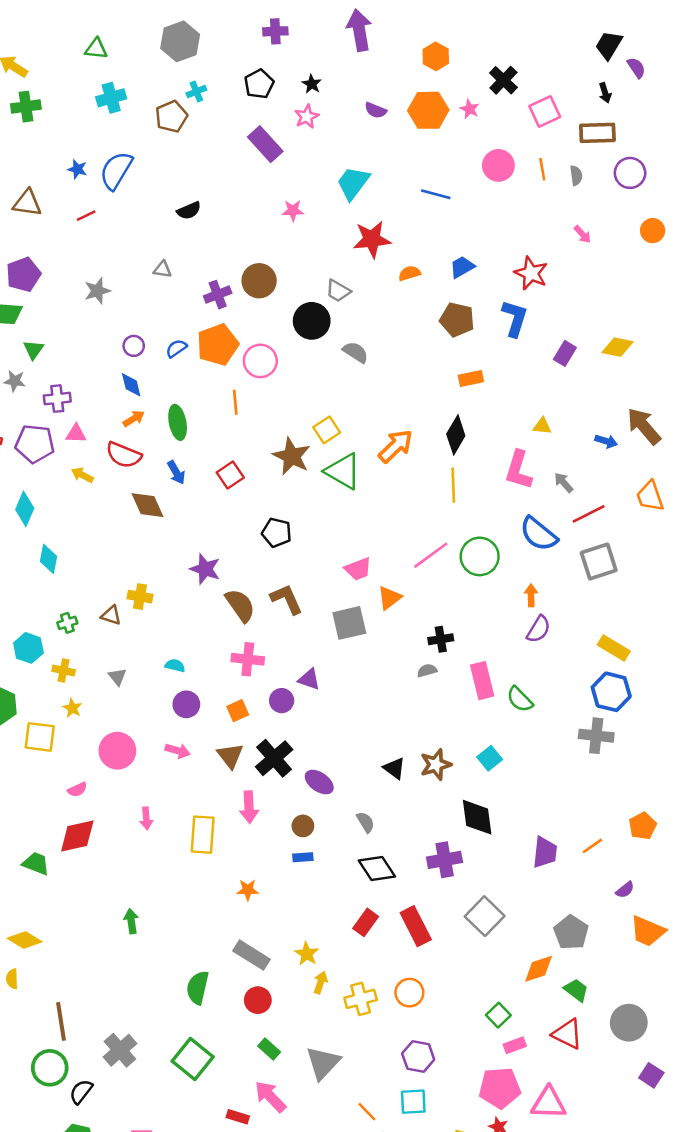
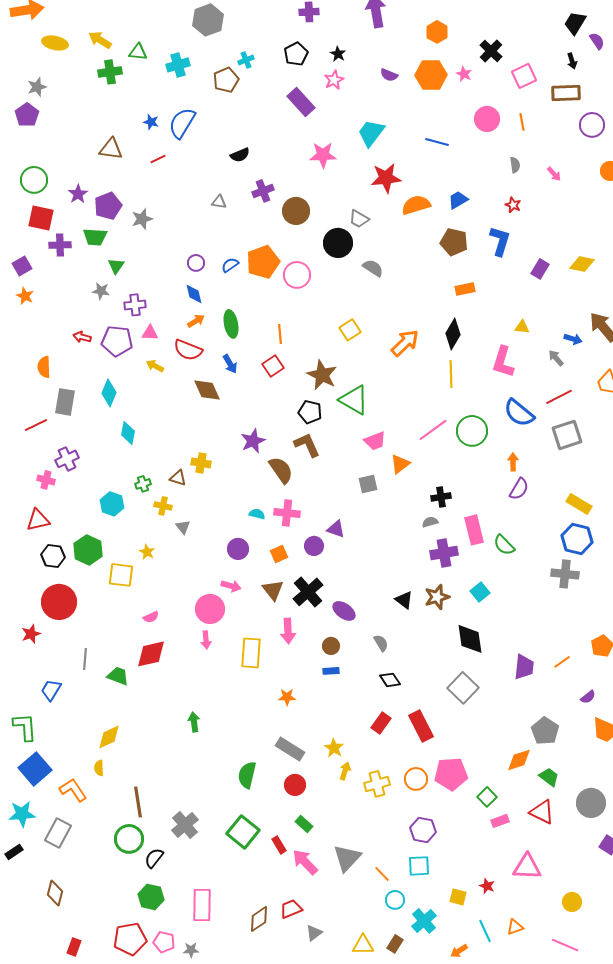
gray hexagon: (180, 41) -> (208, 20), moved
green triangle: (96, 49) -> (138, 52), moved
gray semicircle: (576, 175) -> (515, 165), moved
pink star: (293, 211) -> (323, 155), size x1.5
orange semicircle: (409, 273) -> (416, 205), size x1.6
red star: (531, 273) -> (513, 205), size x0.6
gray star: (97, 291) -> (142, 219), moved
purple cross: (218, 295) -> (263, 191), moved
orange line: (235, 402) -> (280, 334), moved
brown star: (292, 456) -> (322, 375), moved
green triangle: (343, 471) -> (354, 400), moved
gray arrow: (564, 483) -> (556, 358), moved
purple star: (205, 569) -> (253, 441), turned 30
brown L-shape: (287, 599) -> (307, 445), moved
gray square: (349, 623) -> (368, 484), size x0.7
cyan semicircle: (175, 665) -> (257, 514), moved
yellow cross: (64, 671) -> (163, 506), moved
pink circle: (117, 751) -> (210, 609), moved
purple cross: (445, 860) -> (444, 553), moved
black diamond: (377, 869) -> (390, 680), size x0.7
gray square: (485, 916) -> (463, 688), moved
yellow diamond: (25, 940) -> (109, 737), turned -56
gray triangle: (323, 1063) -> (347, 858), moved
pink pentagon: (500, 1088) -> (451, 774), moved
red rectangle: (238, 1117) -> (279, 845), moved, turned 42

